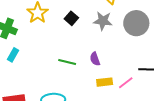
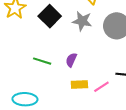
black square: (71, 18) -> (50, 16), size x1.5
purple semicircle: (95, 59) -> (71, 60), turned 40

